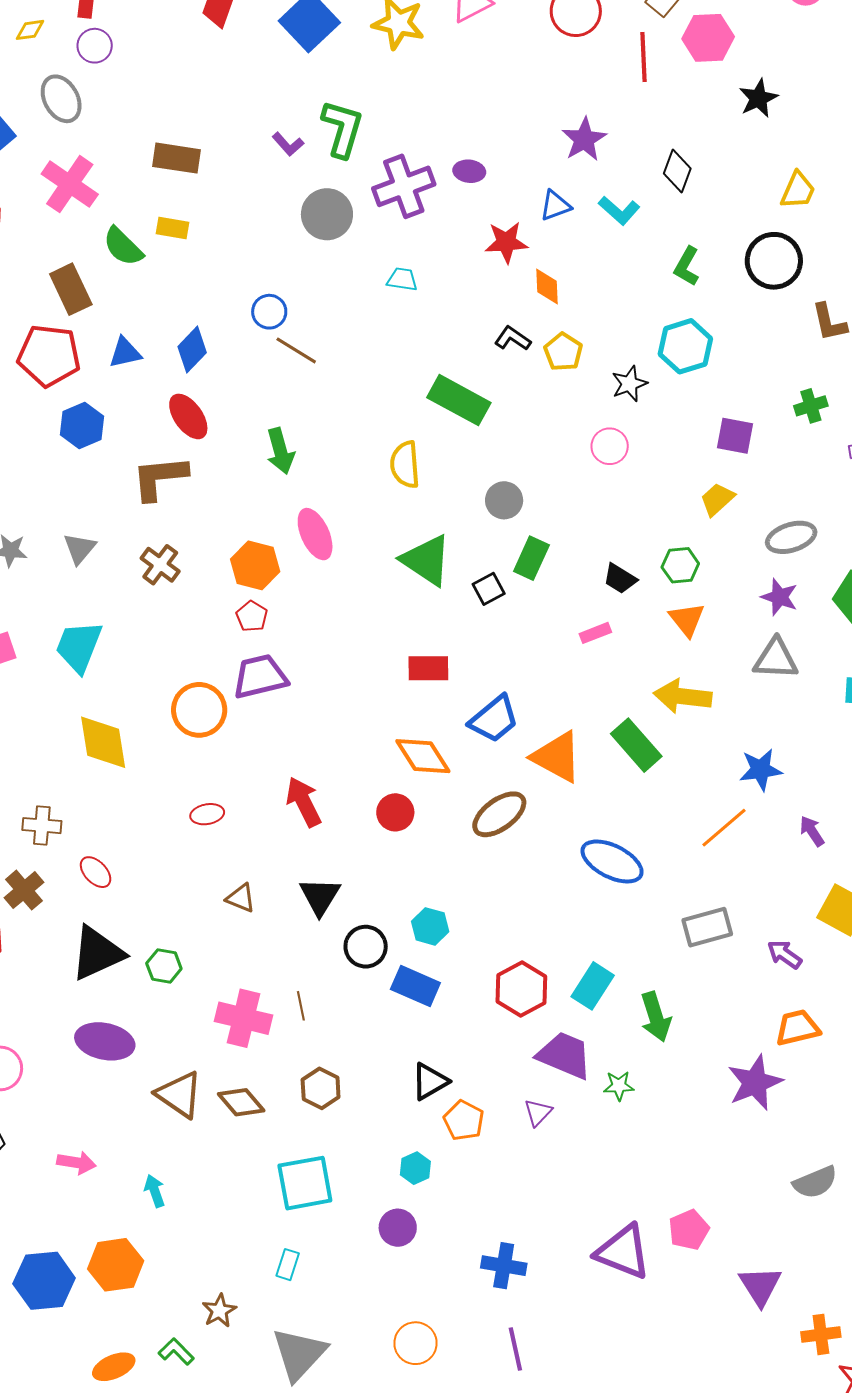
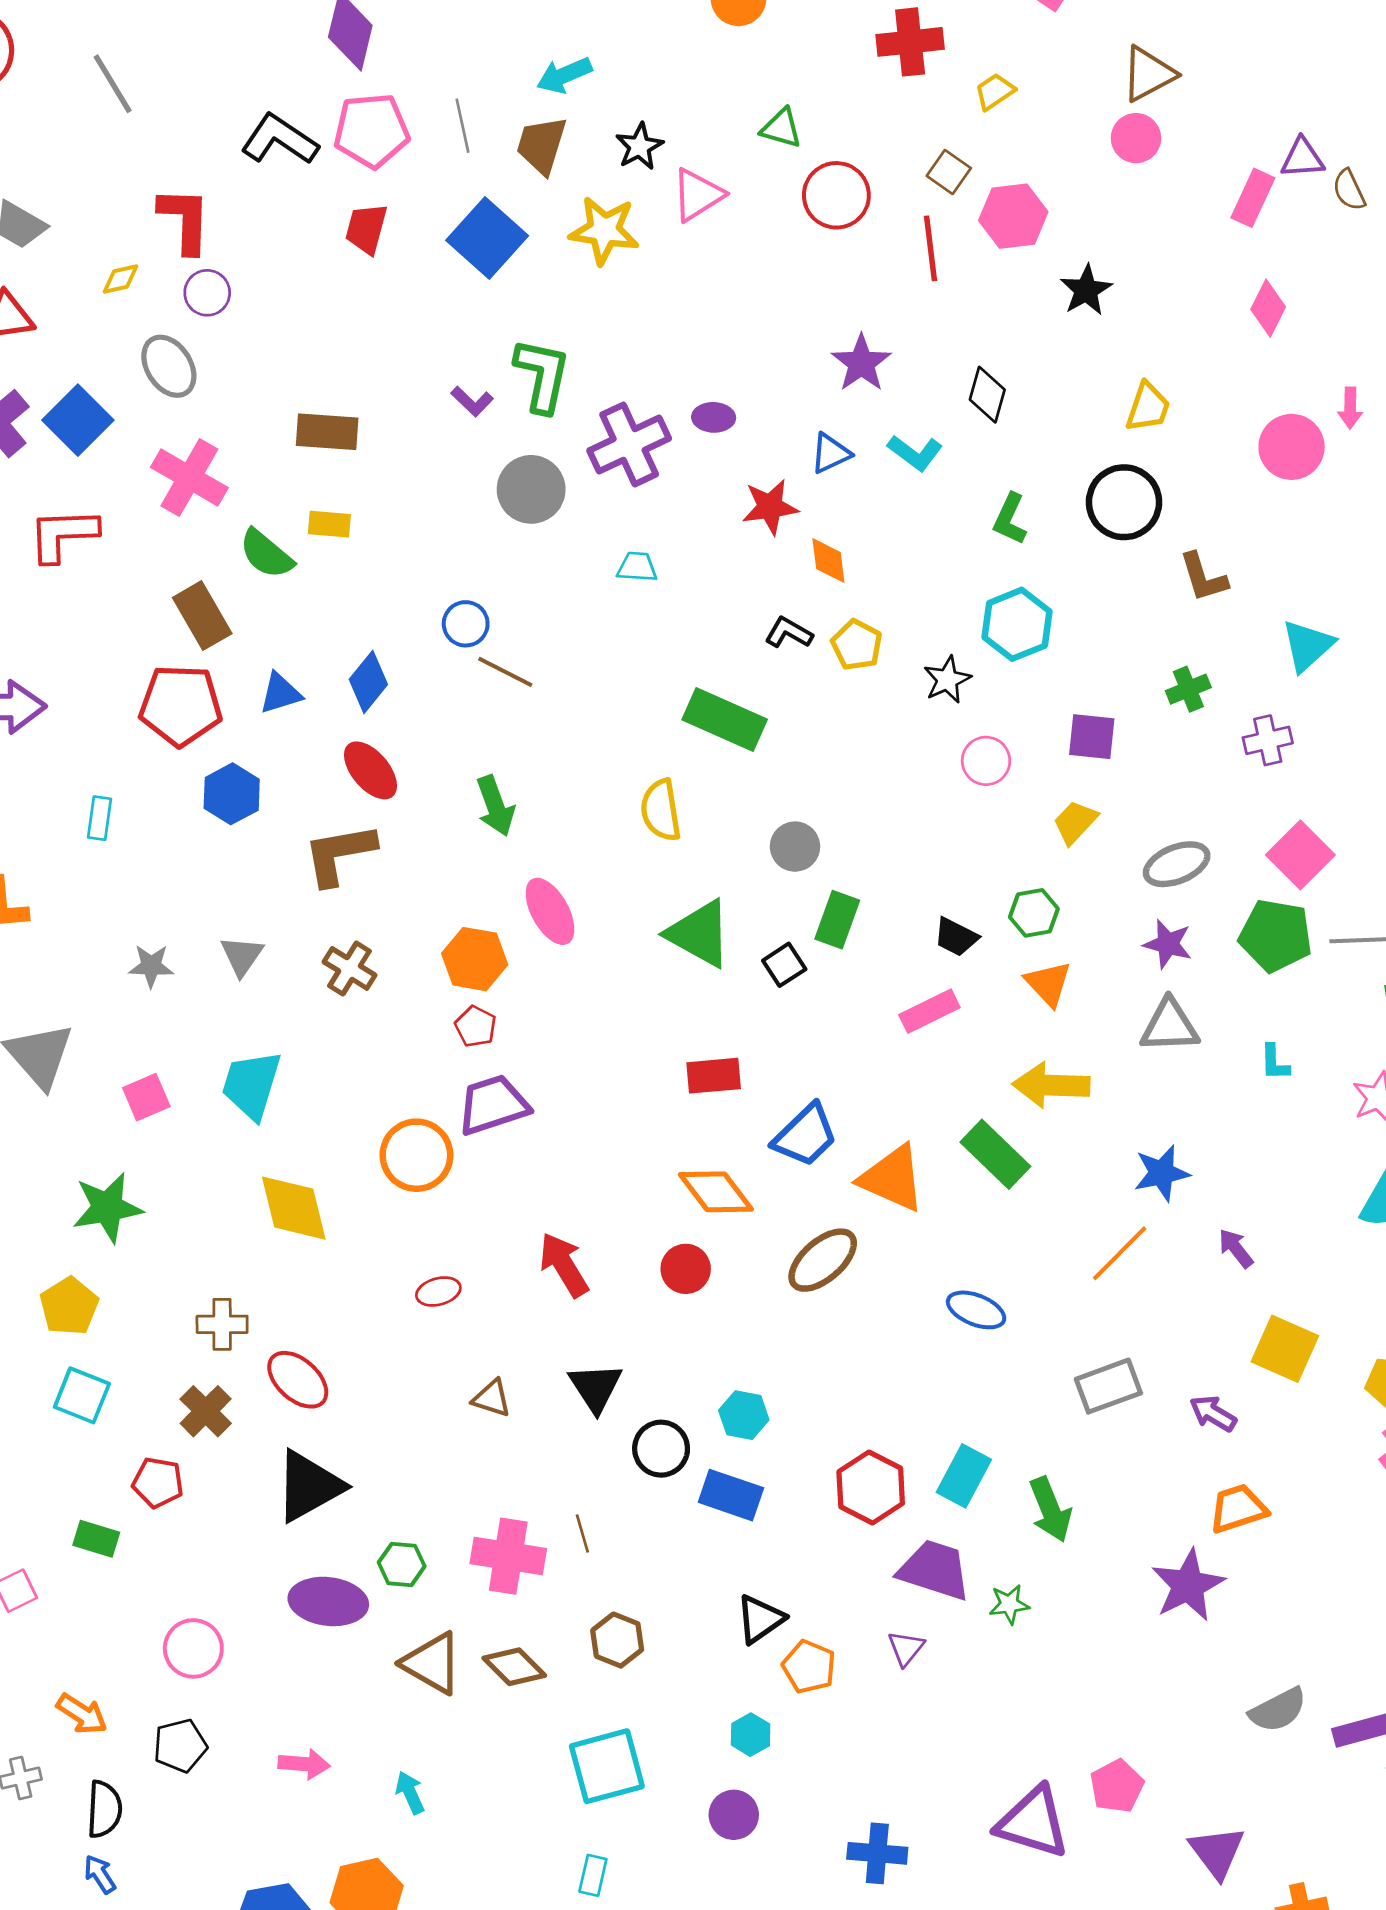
pink circle: (610, 446) -> (986, 761), moved
pink rectangle: (595, 633) -> (929, 1011), size x1.4
blue ellipse: (612, 861) -> (976, 1310), size x0.7
red ellipse: (96, 872) -> (298, 1380), size x1.4
green hexagon: (164, 966) -> (402, 1564), moved

